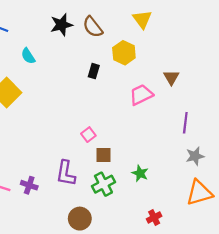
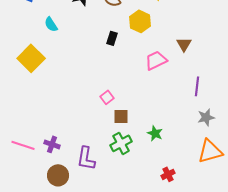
purple L-shape: (66, 173) -> (86, 158), moved
brown circle: (80, 219) -> (58, 175), moved

